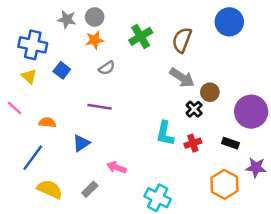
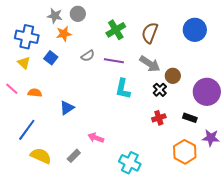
blue circle: (229, 22) -> (195, 30), moved
orange star: (95, 40) -> (64, 34), moved
purple line: (99, 107) -> (114, 61), moved
orange semicircle: (47, 123) -> (35, 93), moved
cyan L-shape: (165, 133) -> (123, 89), moved
blue triangle: (81, 143) -> (67, 108), moved

